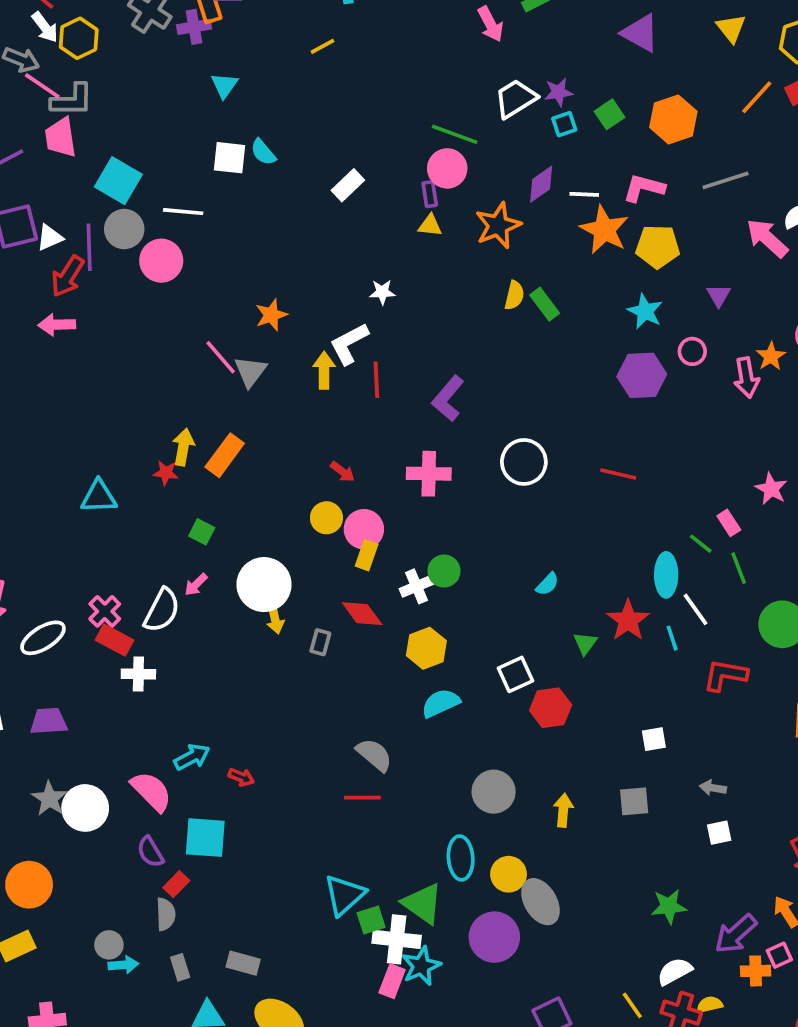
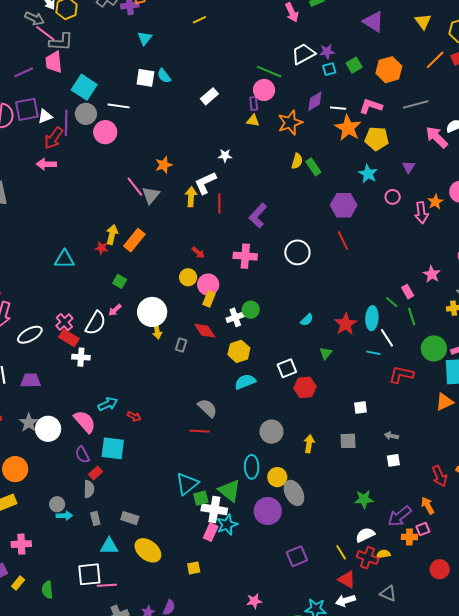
purple hexagon: (642, 375) -> (344, 205), moved
red line: (618, 474) -> (343, 241), moved, turned 48
red star: (628, 620) -> (346, 324), moved
cyan line: (672, 638) -> (373, 353), turned -64

